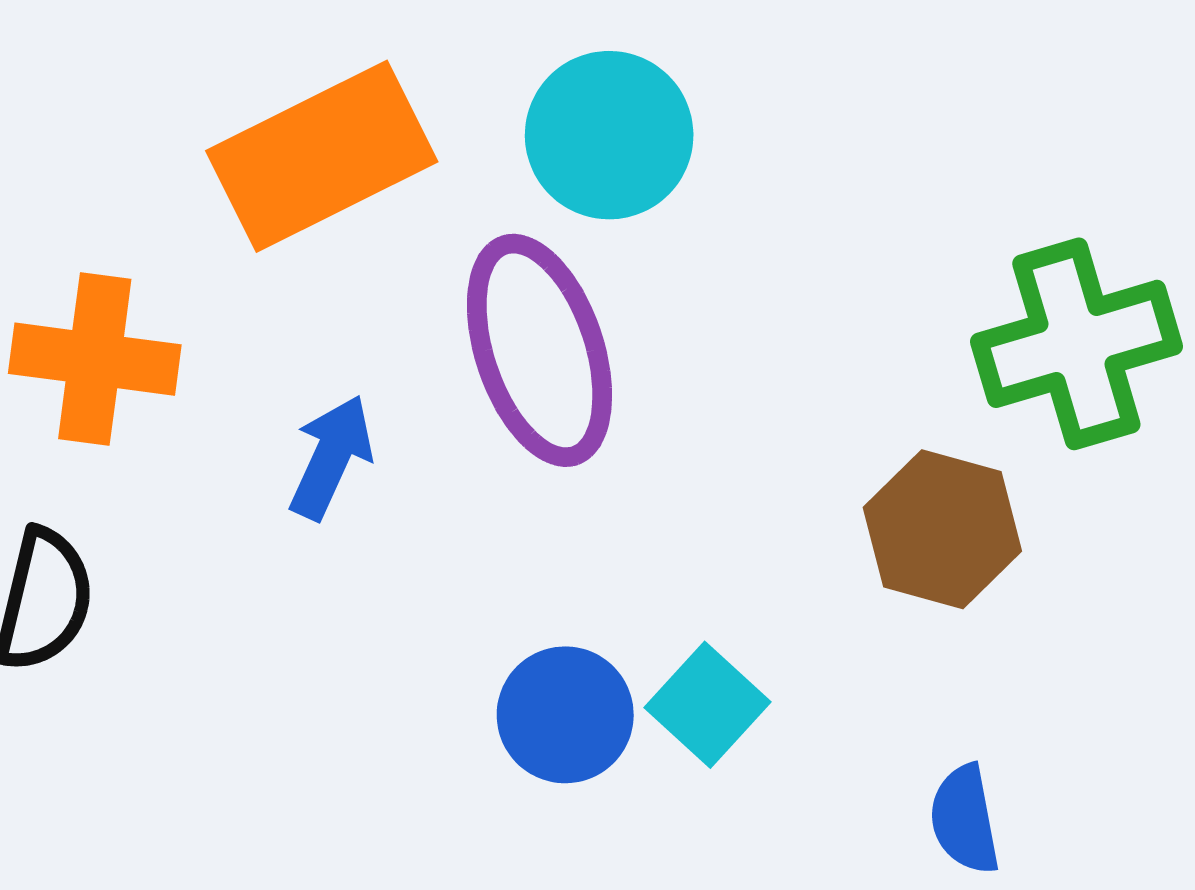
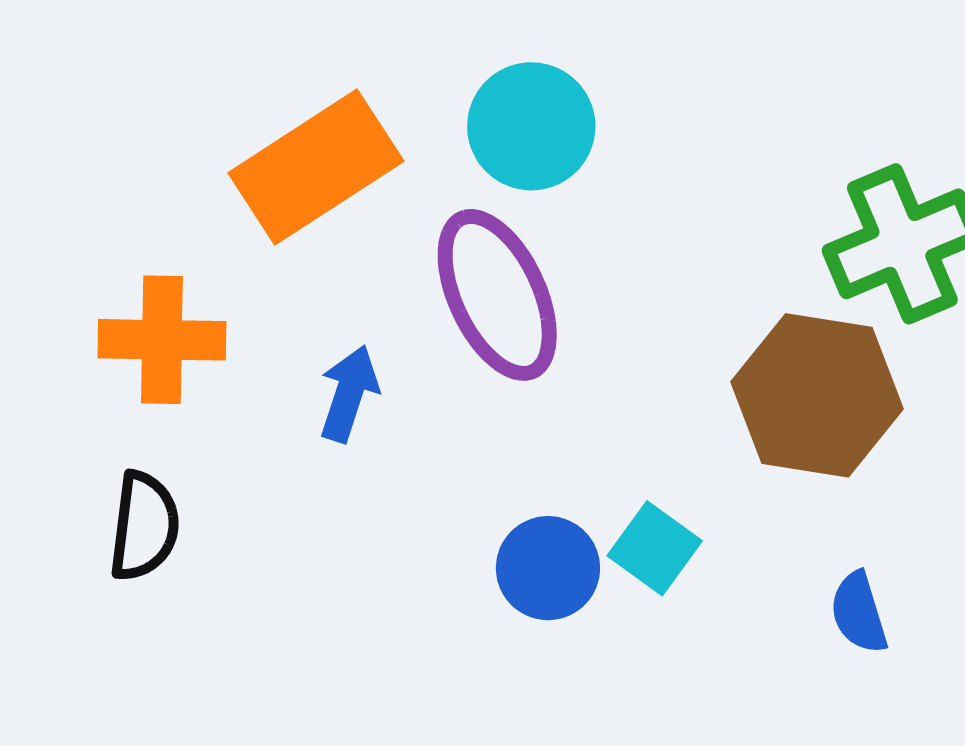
brown hexagon: (942, 529) -> (817, 395), size x1.4

